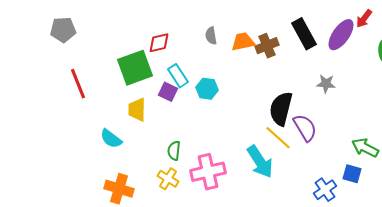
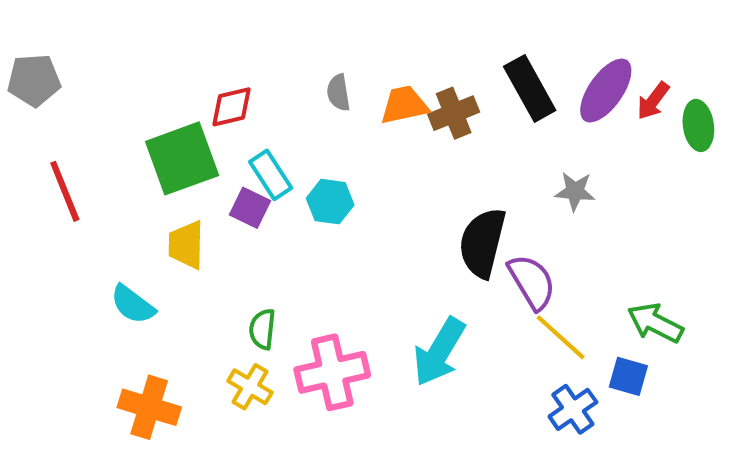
red arrow: (364, 19) -> (653, 101), moved
yellow line: (278, 138) -> (561, 337), moved
cyan arrow: (260, 162) -> (439, 352), turned 64

